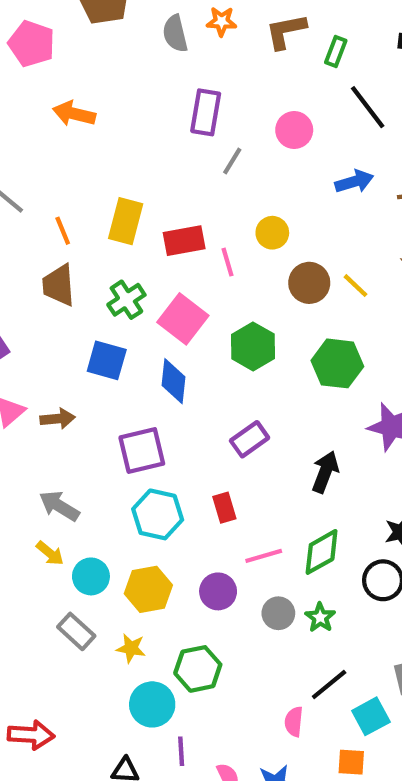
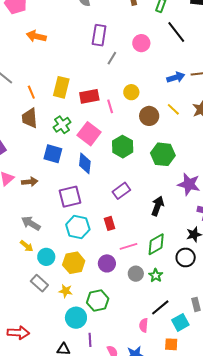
blue arrow: (354, 182) -> (176, 77), moved
yellow line: (355, 286) -> (173, 109), moved

